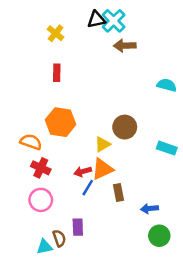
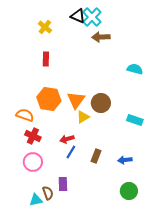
black triangle: (96, 20) -> (78, 16), turned 35
orange triangle: (102, 169) -> (76, 100), moved, turned -30
brown rectangle: (119, 193) -> (96, 156), turned 32
blue arrow: (149, 209) -> (125, 160), moved

